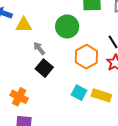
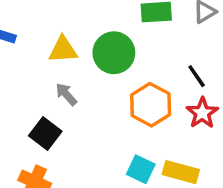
yellow triangle: (24, 25) -> (63, 50), moved
black square: (44, 68) -> (45, 133), moved

